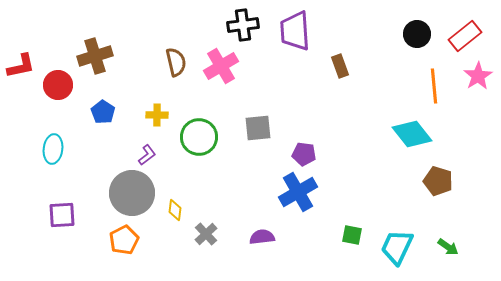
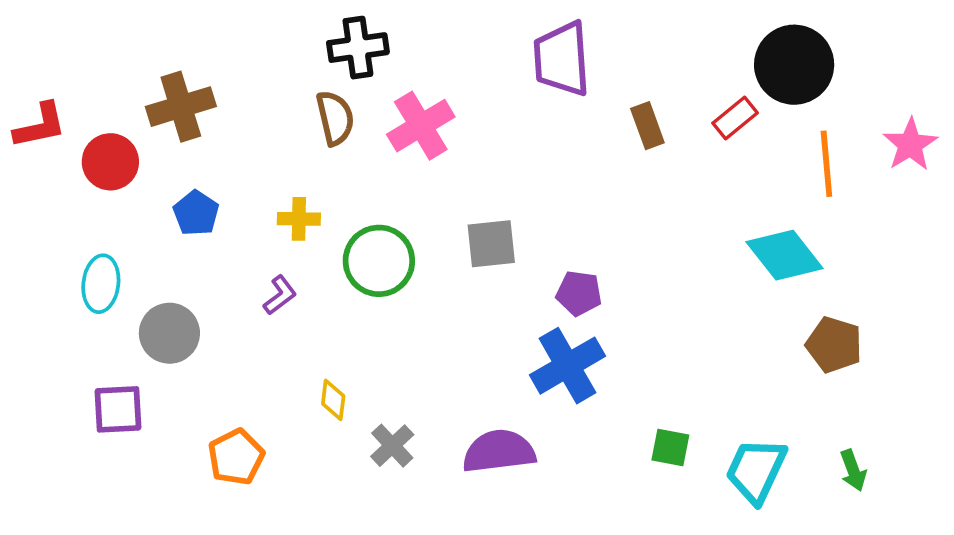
black cross: (243, 25) -> (358, 48), moved
black circle: (417, 34) -> (794, 65), size x1.5
red rectangle: (465, 36) -> (735, 118), moved, size x0.7
gray circle: (132, 193) -> (169, 333), moved, size x0.7
purple semicircle: (262, 237) -> (499, 451), size x1.5
green arrow: (448, 247) -> (853, 470), turned 35

